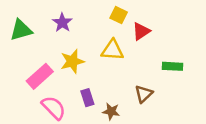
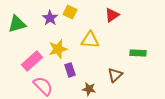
yellow square: (119, 15) -> (70, 12), moved
red triangle: (141, 31) -> (112, 15), moved
purple rectangle: (87, 98) -> (70, 70), moved

